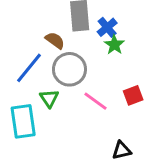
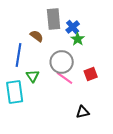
blue line: (29, 68) -> (19, 55), turned -30
gray circle: (69, 69) -> (62, 62), moved

